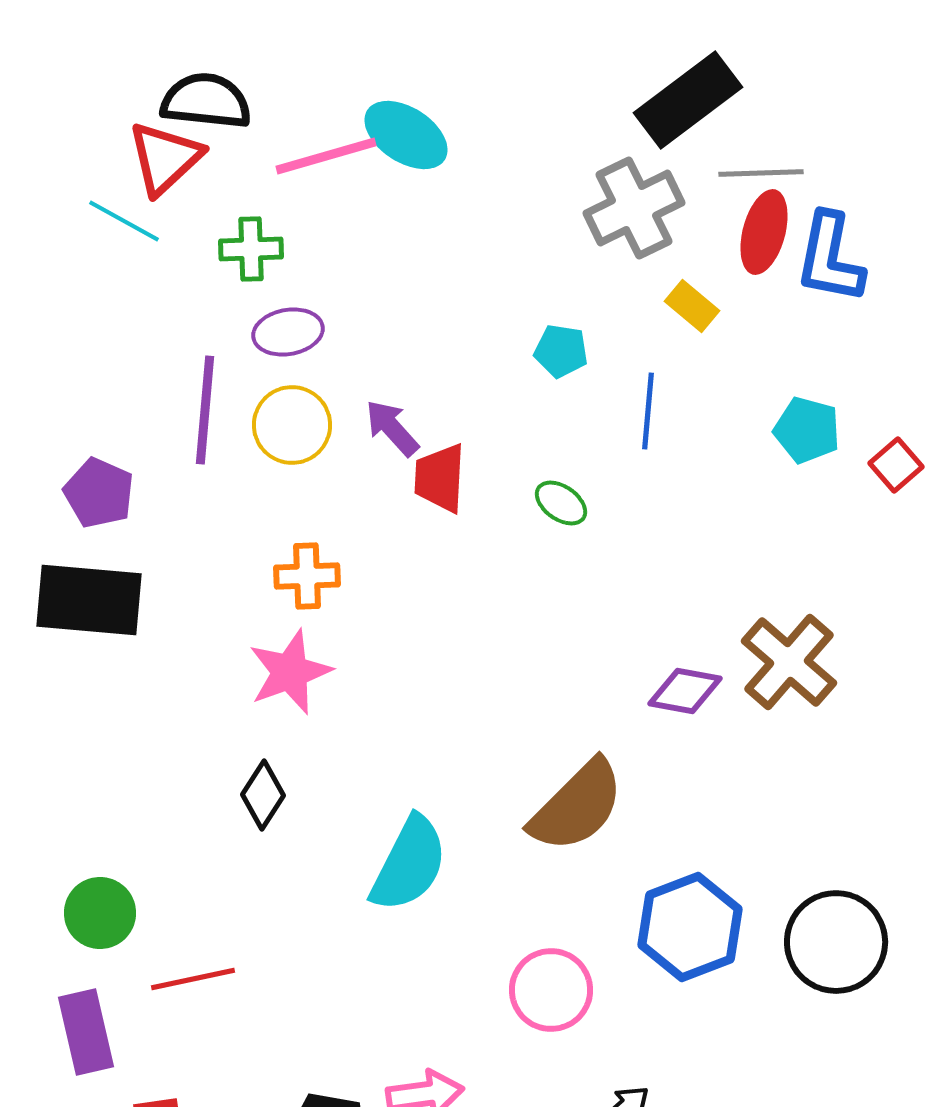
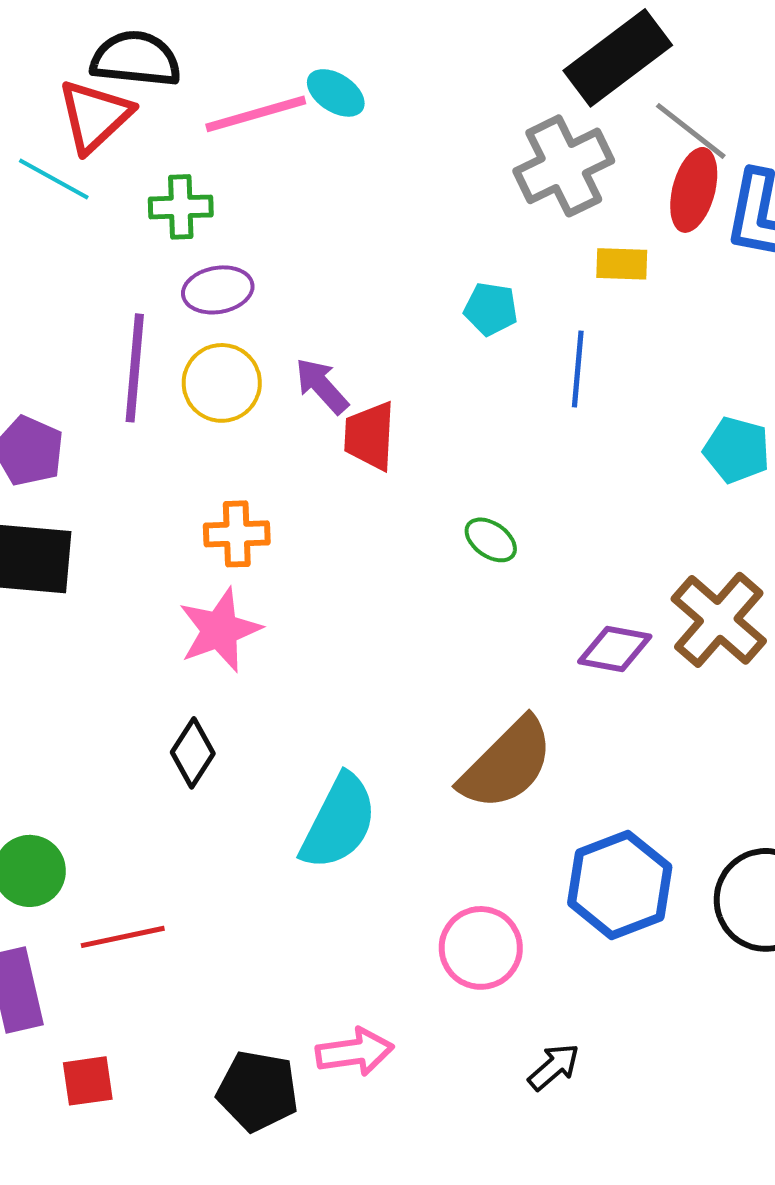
cyan ellipse: (406, 135) -> (336, 93), size x0.7
gray line: (761, 173) -> (691, 131), turned 40
yellow rectangle: (692, 306) -> (622, 264), turned -38
cyan pentagon: (807, 430) -> (737, 450), moved
green ellipse: (561, 503) -> (491, 540), moved

